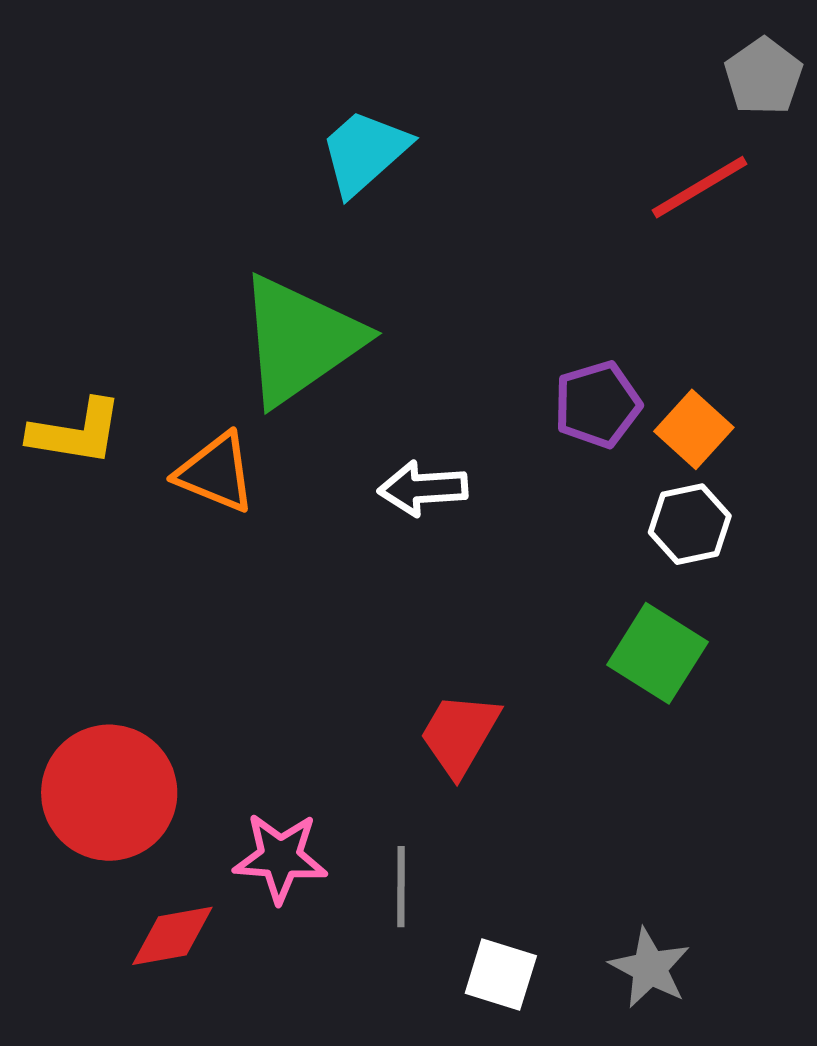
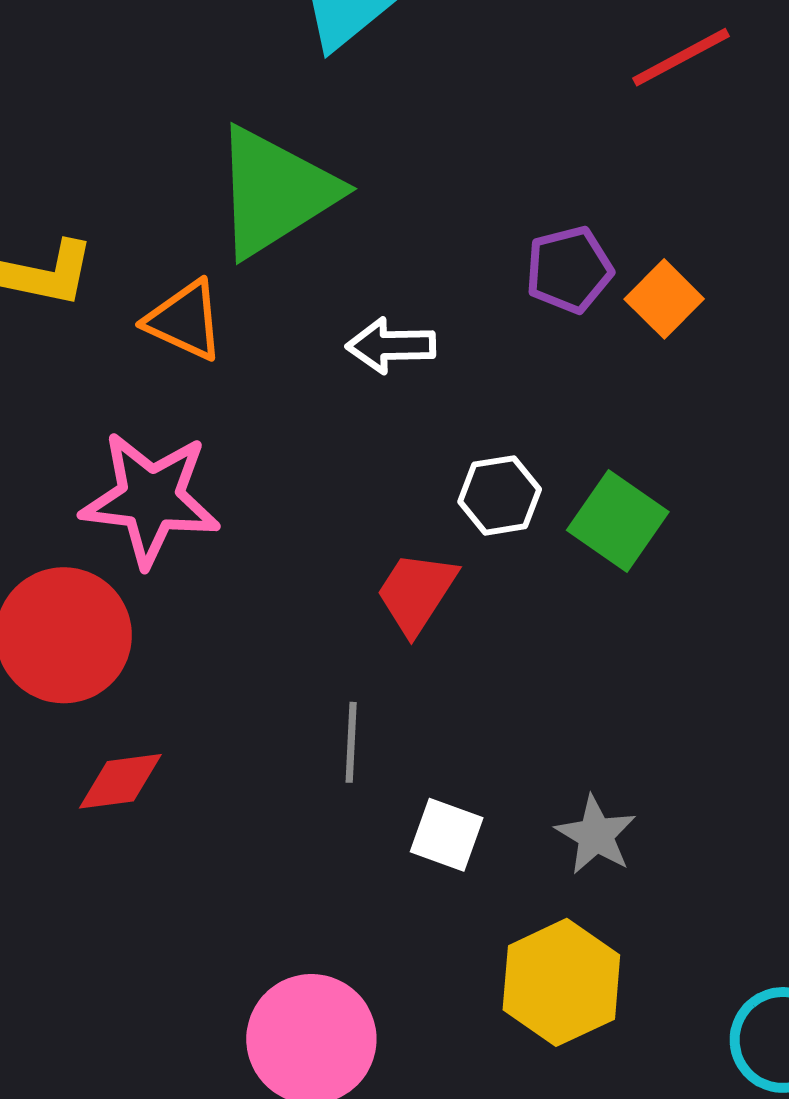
white hexagon: (690, 524) -> (500, 495), moved
pink star: (280, 858) -> (151, 499), moved, size x1.5

